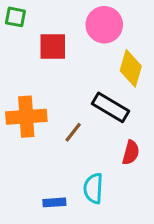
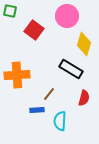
red square: (53, 47) -> (34, 30), turned 36
brown line: (73, 132) -> (49, 94), moved
blue rectangle: (54, 202) -> (37, 110), moved

